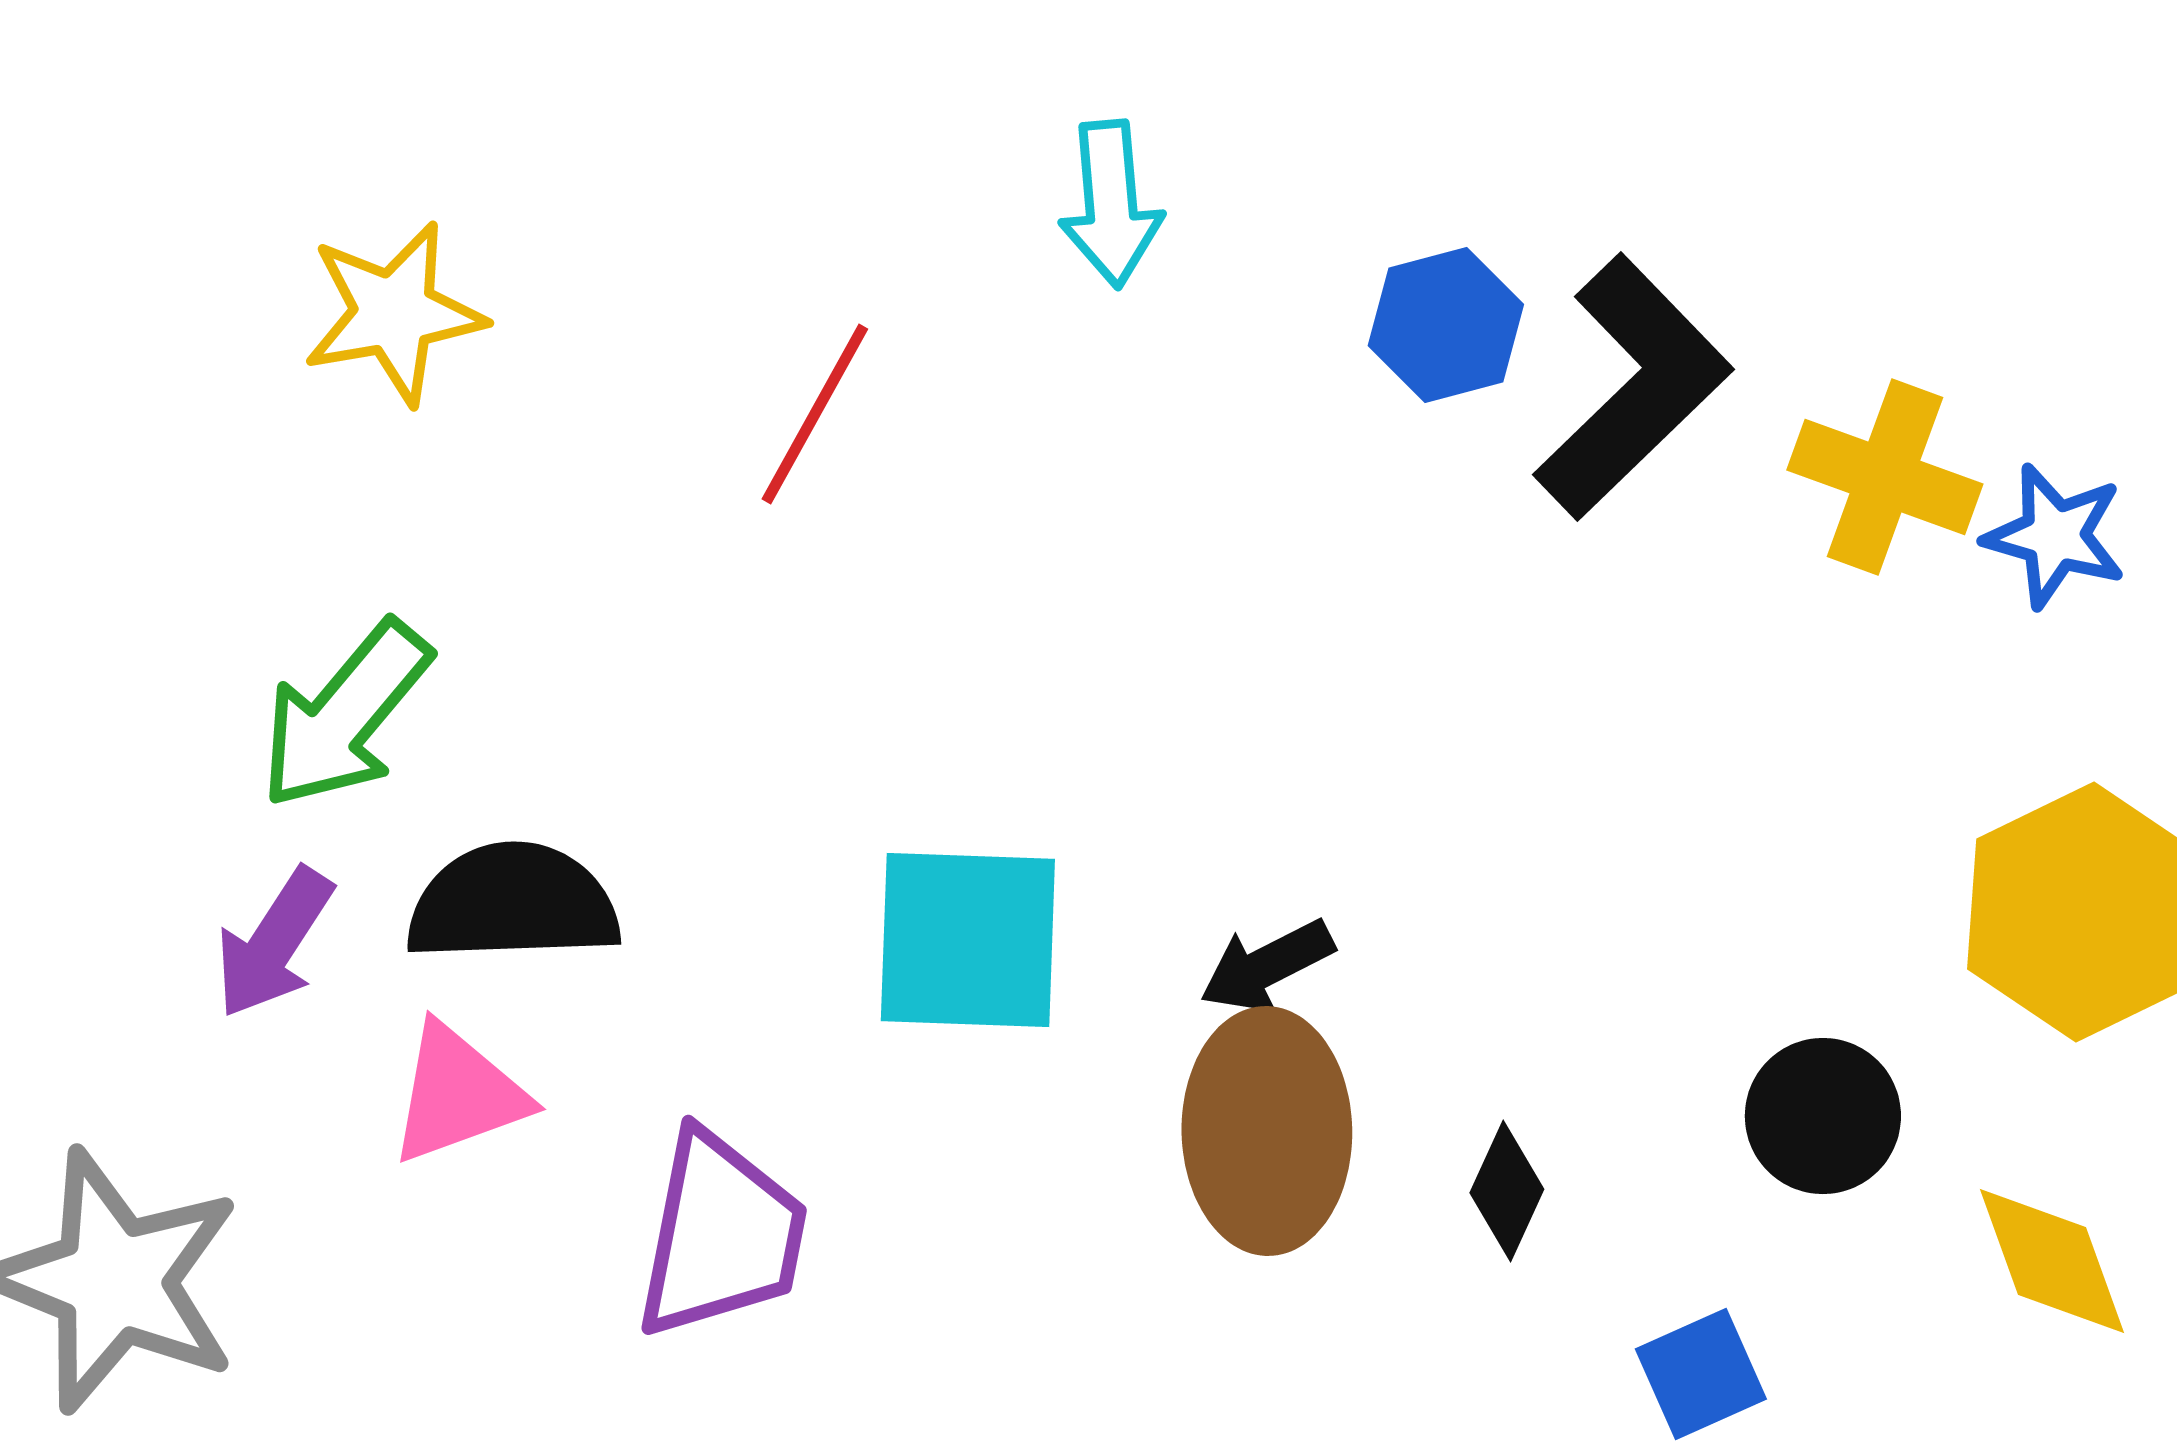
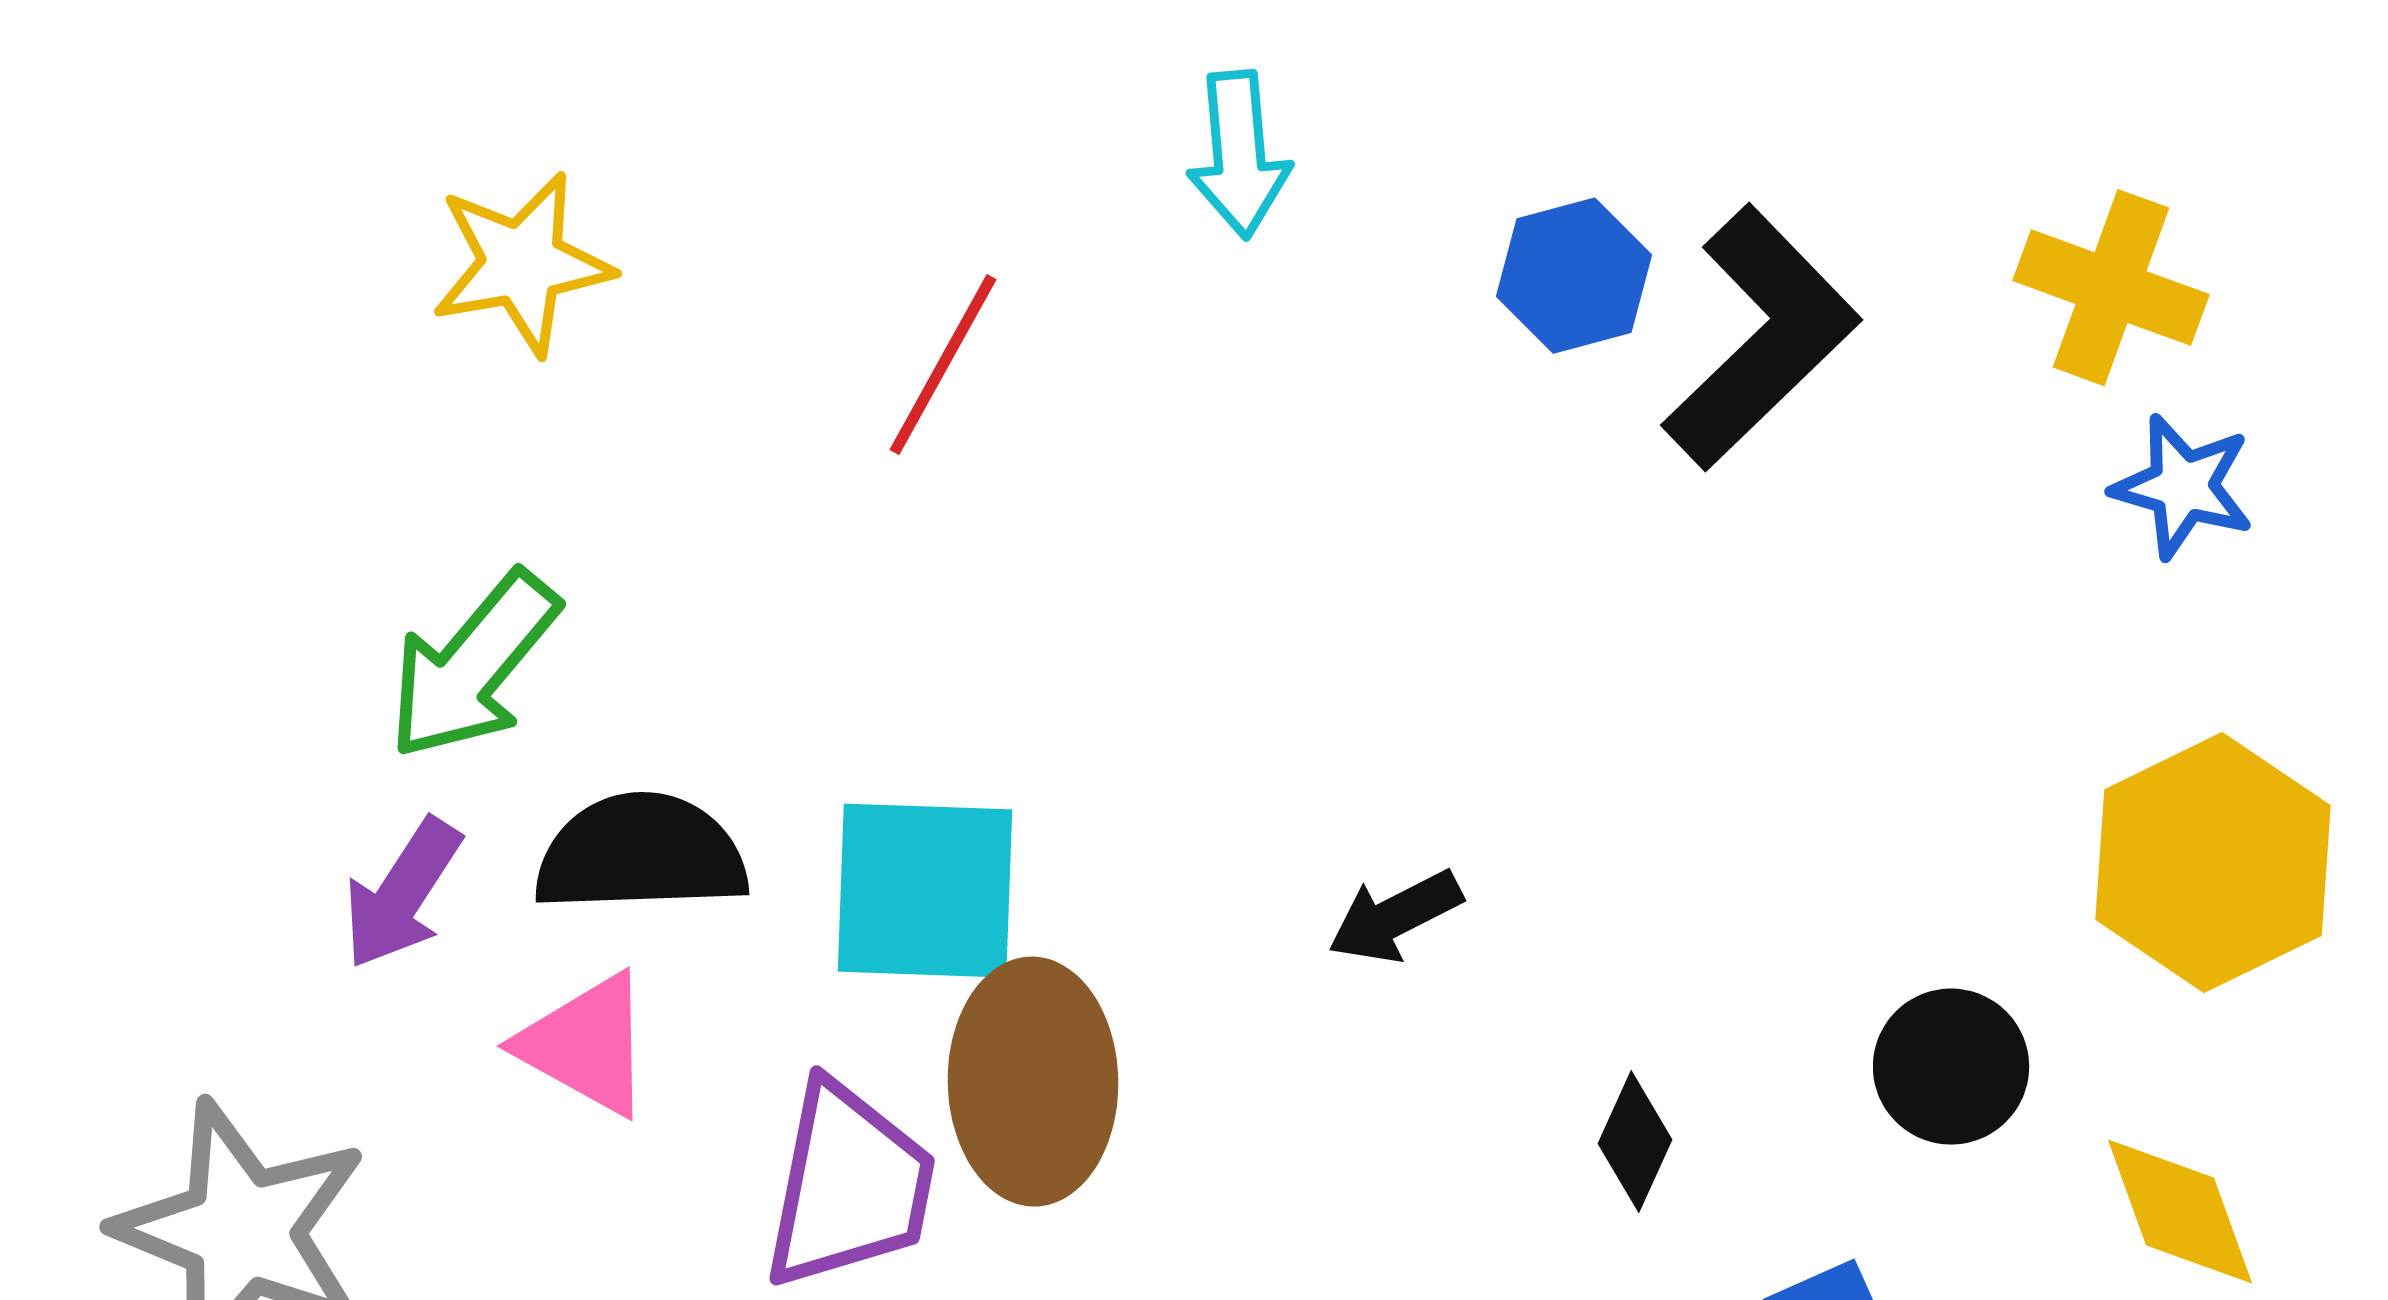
yellow cross: (1885, 477) -> (2111, 288), moved
cyan square: (968, 940) -> (925, 891), moved
pink triangle: (458, 1094) -> (586, 1045), turned 49
brown ellipse: (1267, 1131) -> (1033, 1082), moved

